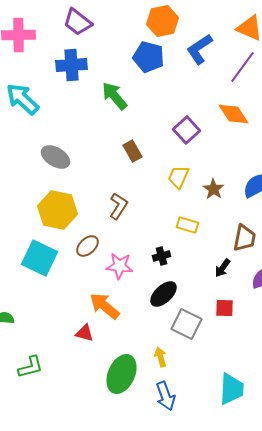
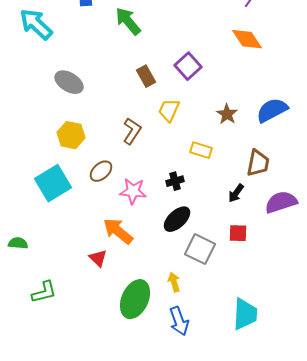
purple square: (186, 130) -> (188, 66), moved
yellow trapezoid: (178, 177) -> (169, 110), moved
yellow hexagon: (58, 210) -> (71, 135), size x0.7
cyan square: (40, 258) -> (53, 183), turned 33
red triangle: (84, 333) -> (98, 258), turned 30

